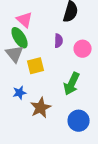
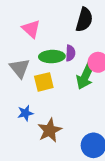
green ellipse: (20, 38) -> (52, 57), moved, turned -60
green arrow: (72, 84) -> (85, 76), moved

